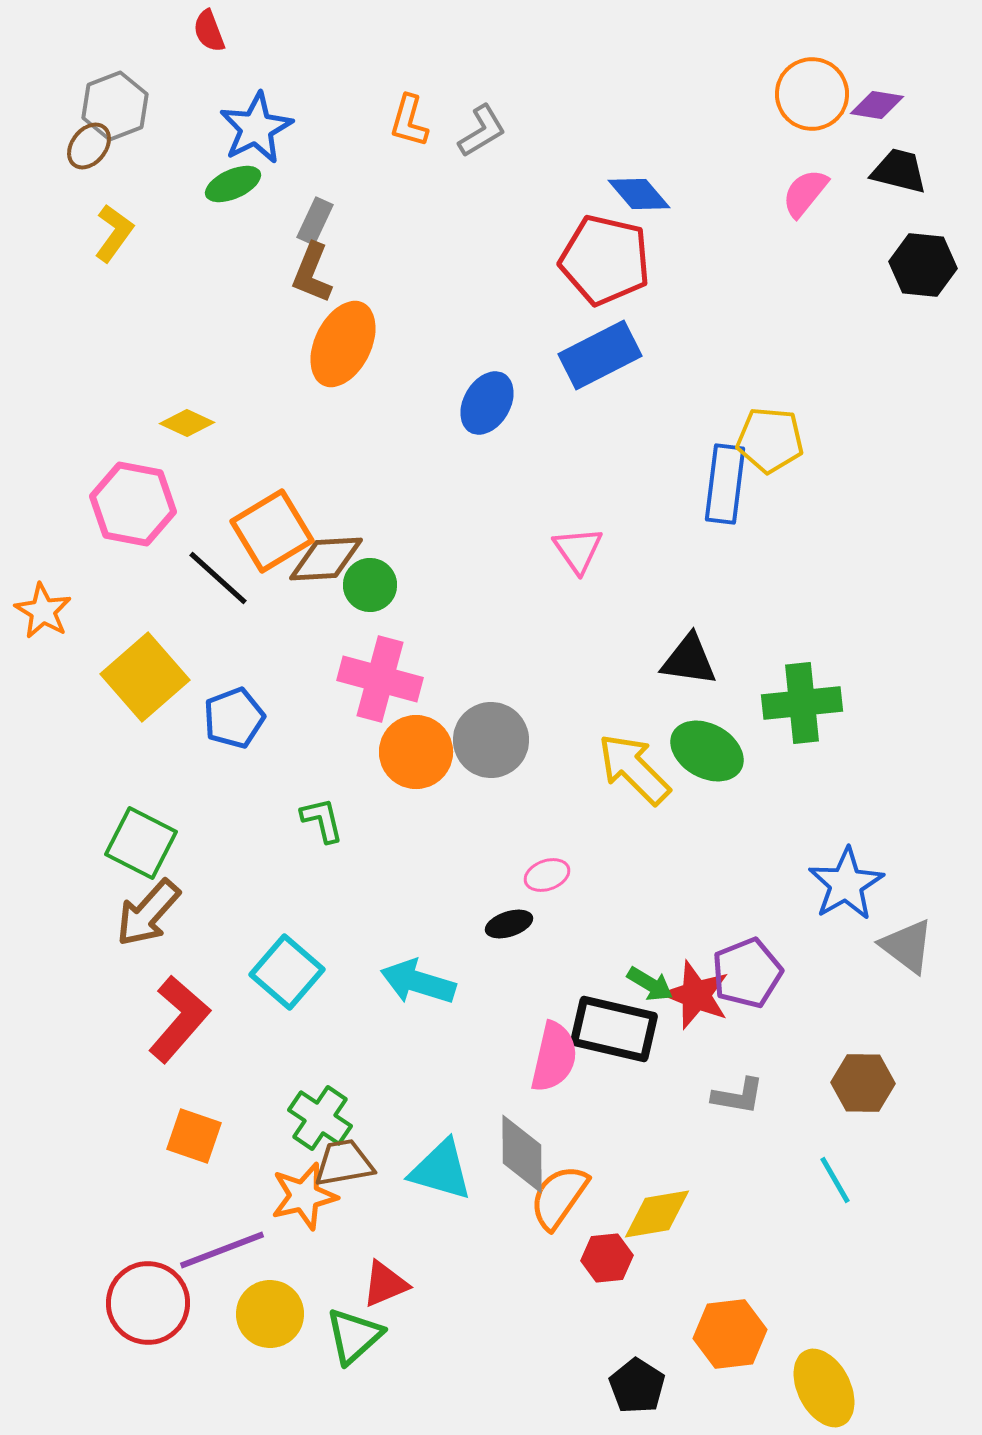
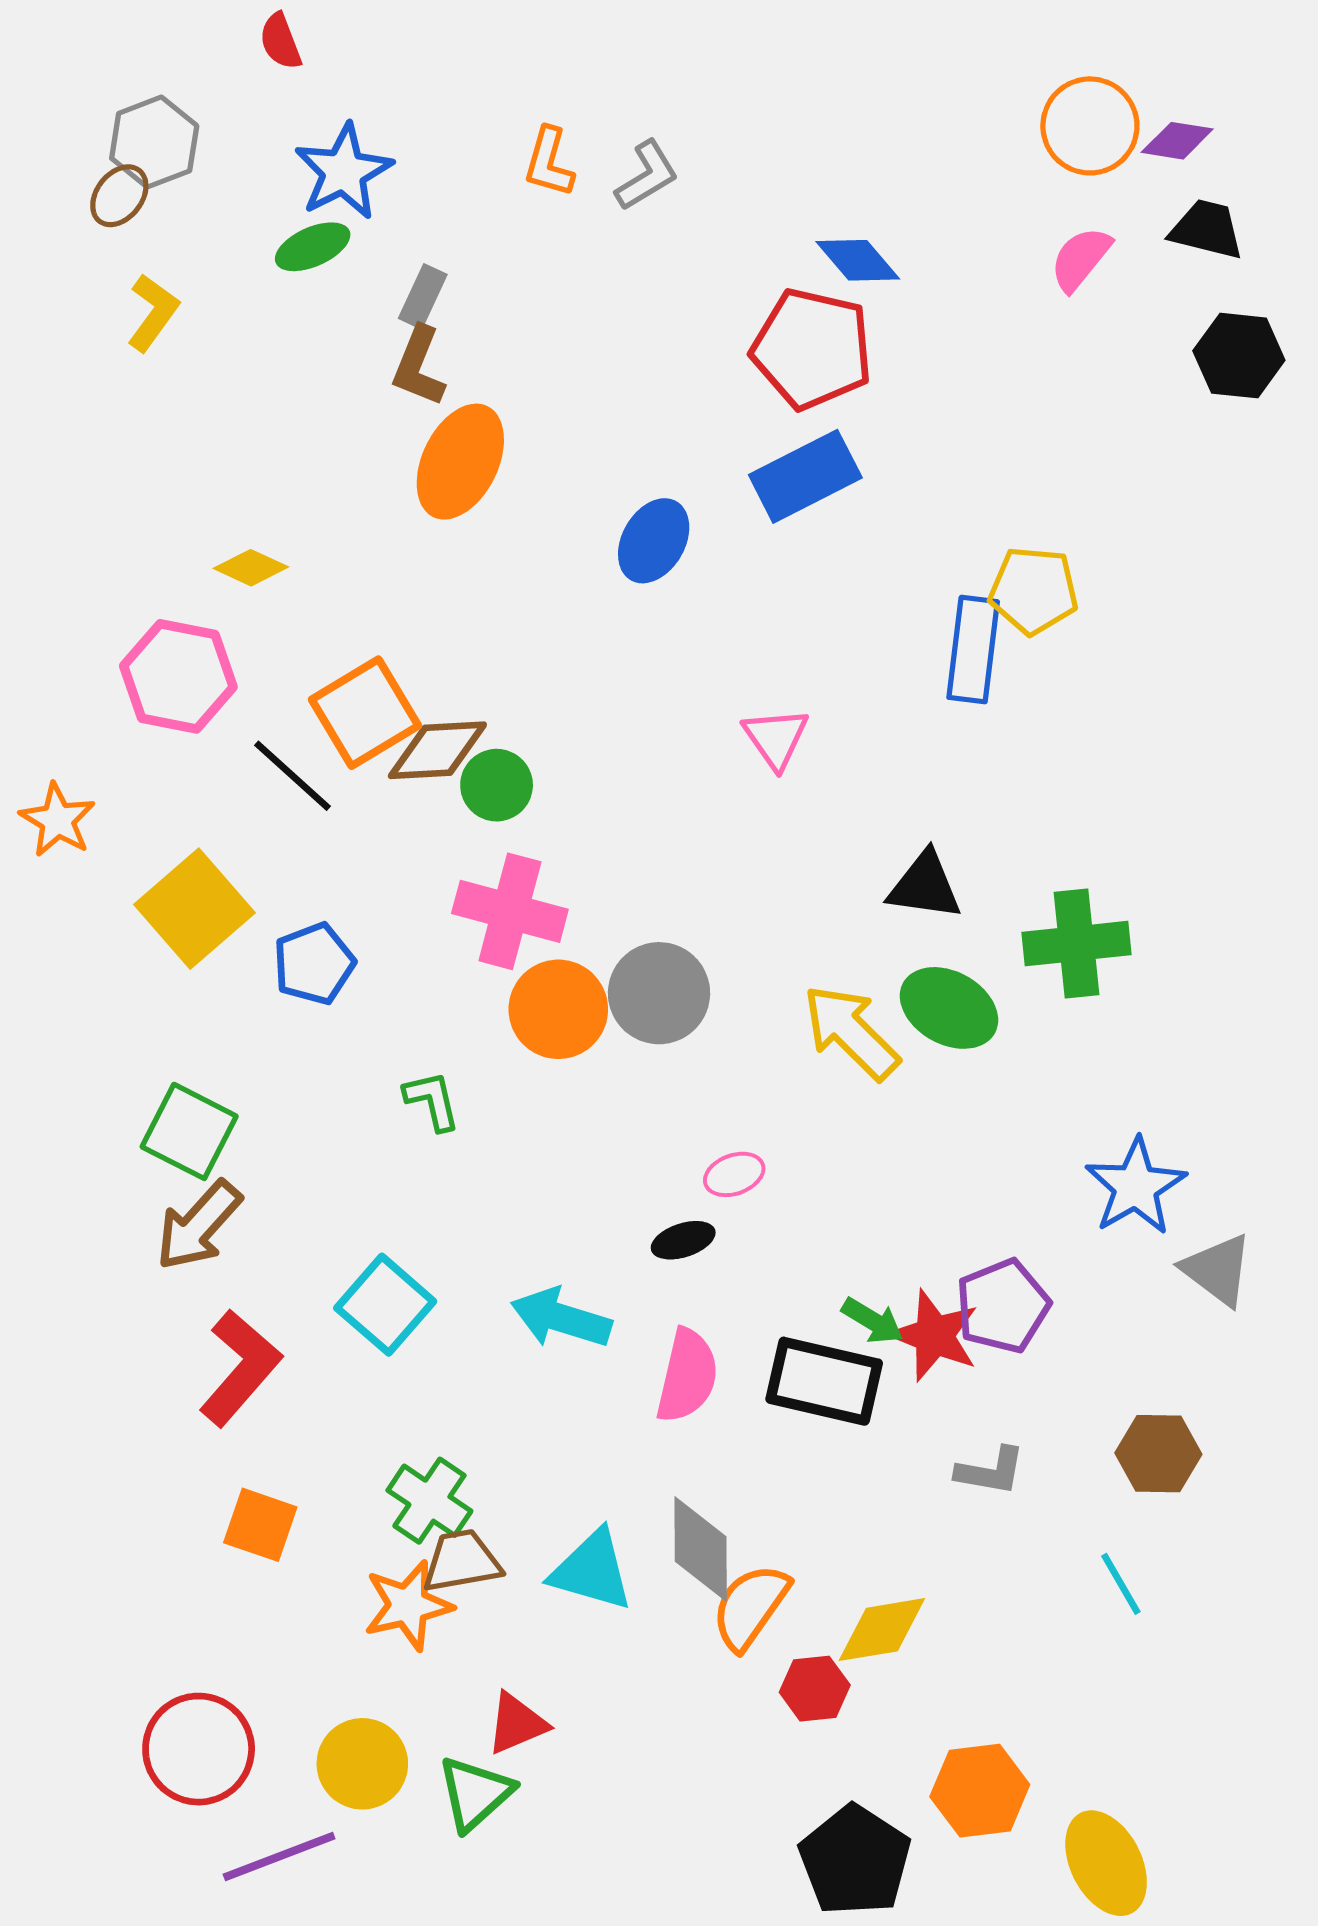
pink semicircle: (554, 1057) -> (687, 1376), moved
purple line: (222, 1250) -> (279, 1856), moved
black pentagon: (637, 1386) -> (855, 1860), size x1.5

